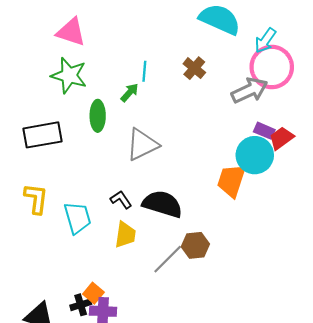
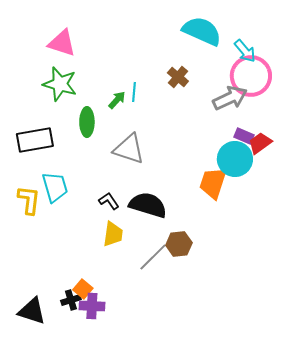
cyan arrow: (265, 40) -> (245, 51), turned -75
cyan line: (144, 71) -> (134, 92), moved
gray triangle: (142, 144) -> (129, 149), turned 44
cyan trapezoid: (77, 218) -> (55, 187), moved

